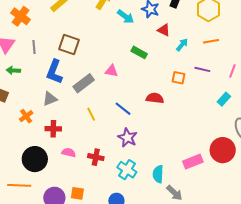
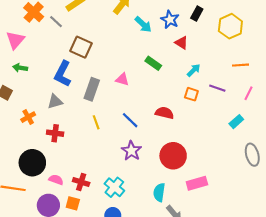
orange line: (211, 41) -> (241, 65), moved
cyan arrow: (182, 45) -> (194, 70), moved
gray line: (34, 47) -> (56, 22), moved, turned -48
gray rectangle: (84, 83) -> (92, 89), turned -40
red circle: (223, 150) -> (173, 156), moved
pink semicircle: (69, 153) -> (56, 180), moved
red cross: (96, 157) -> (81, 182), moved
cyan cross: (127, 170) -> (114, 187), moved

